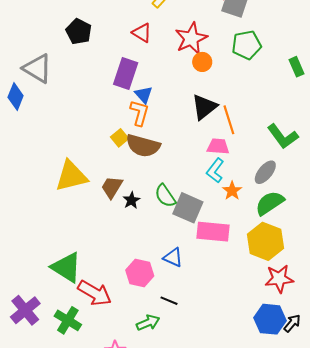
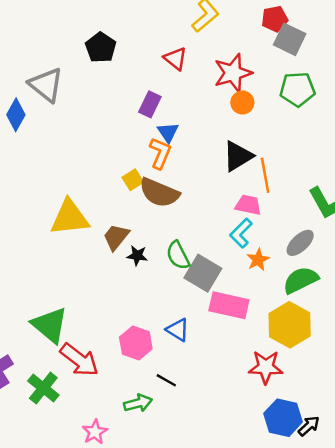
purple rectangle: (126, 73) -> (150, 104), size x0.7
black star: (131, 200) -> (137, 256), turned 30
red star: (279, 279) -> (266, 367), moved

